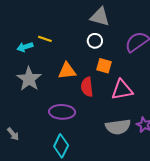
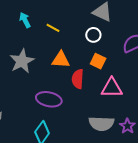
yellow line: (45, 39) -> (53, 28), moved
cyan arrow: (25, 47) -> (25, 20), moved, turned 70

